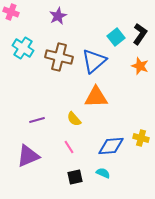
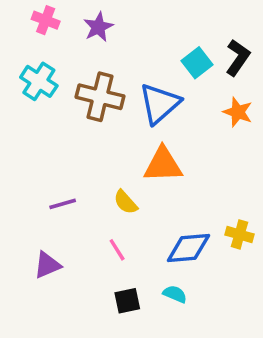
pink cross: (11, 12) -> (46, 20), moved
purple triangle: (28, 156) -> (47, 265), size x0.7

